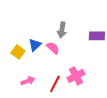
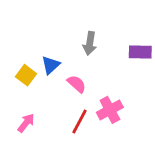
pink semicircle: (53, 48) -> (77, 84), moved
pink arrow: (28, 81) -> (26, 123), moved, turned -32

